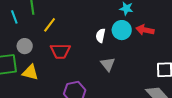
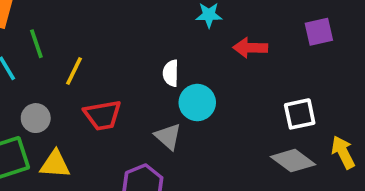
cyan circle: (122, 30) -> (197, 103), moved
gray triangle: (108, 64) -> (168, 136), moved

